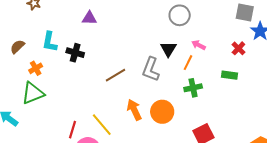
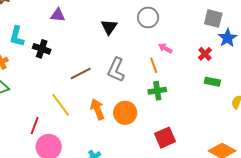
black triangle: (168, 49) -> (109, 27), moved
orange line: (188, 63) -> (154, 65), turned -49
green rectangle: (230, 75) -> (212, 82), moved
yellow line: (102, 125) -> (61, 105), moved

